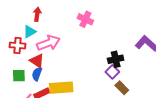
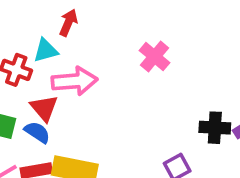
black cross: (116, 59) -> (215, 128), moved
blue semicircle: (37, 74) -> (37, 132), turned 88

